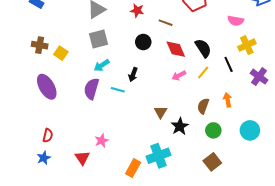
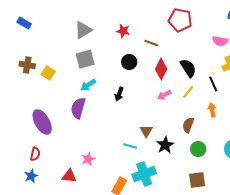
red diamond: (176, 49) -> (161, 69), turned 50
purple ellipse: (47, 87) -> (42, 122), moved
cyan line: (118, 90) -> (130, 146), moved
orange arrow: (228, 100) -> (212, 110), moved
red triangle: (82, 158) -> (69, 176), turned -49
brown square: (212, 162) -> (197, 180), turned 30

